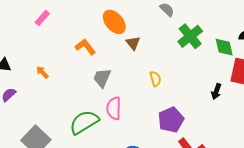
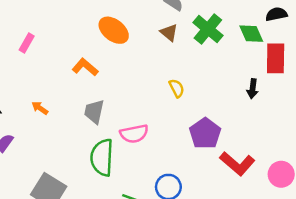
brown triangle: (133, 43) -> (169, 33), moved
gray trapezoid: (102, 78) -> (94, 112), moved
pink semicircle: (114, 108) -> (134, 134), turned -90
green semicircle: (84, 122) -> (102, 157), turned -44

